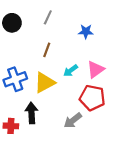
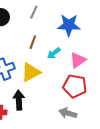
blue star: (86, 31) -> (69, 25), size x1.6
cyan arrow: (71, 71) -> (54, 53), moved
gray arrow: (73, 121) -> (68, 113), moved, turned 54

